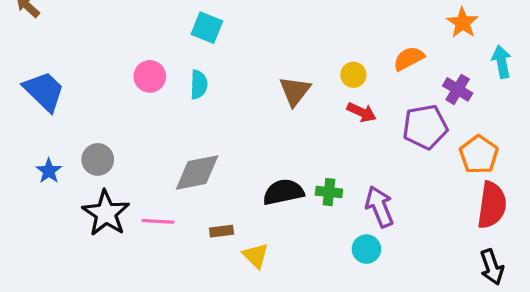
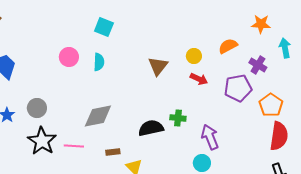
orange star: (463, 23) -> (261, 24), turned -30
green cross: (329, 192) -> (178, 118), moved

